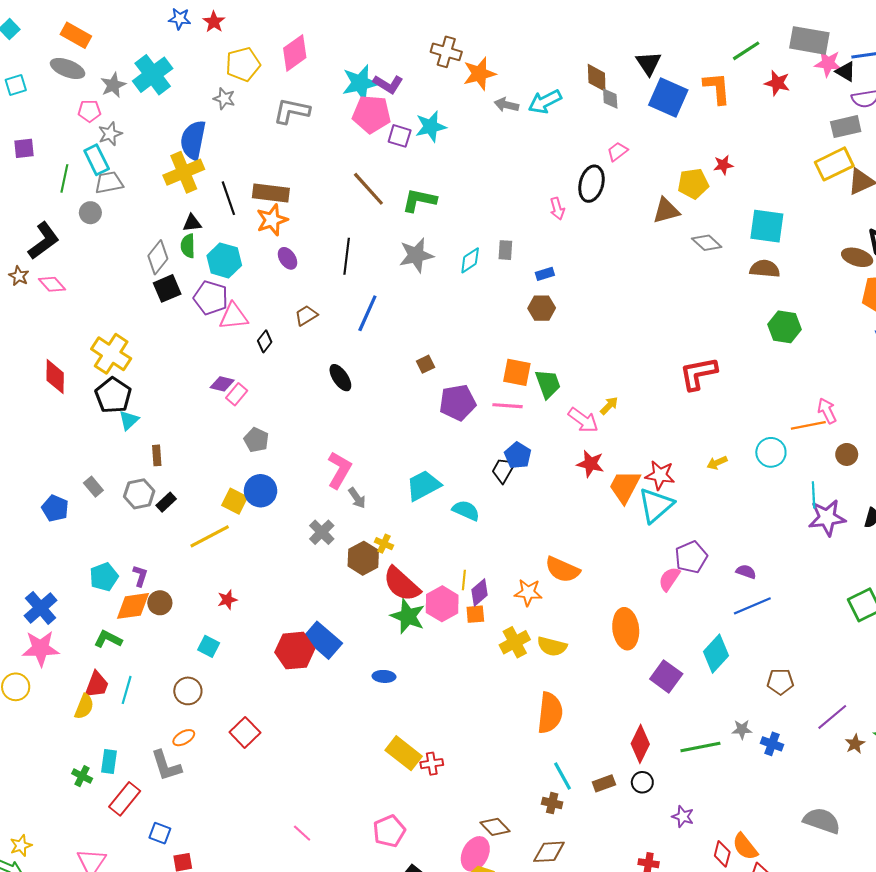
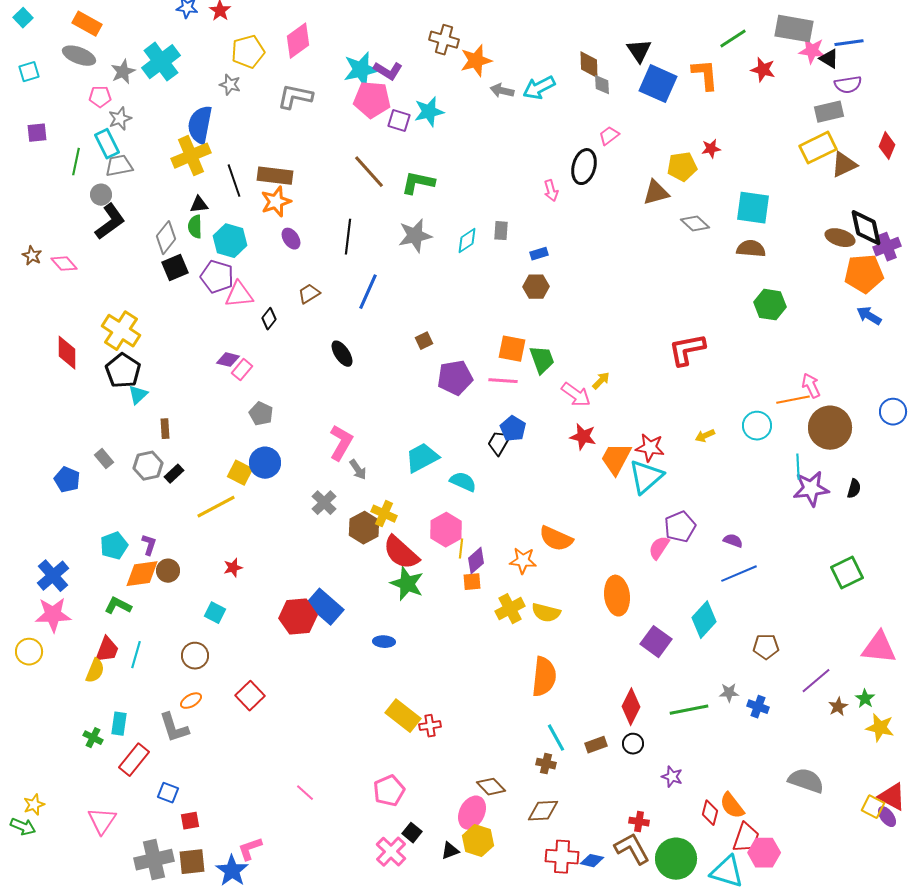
black L-shape: (44, 241) -> (110, 222), moved
brown circle: (847, 454) -> (830, 428), size x2.0
yellow cross: (384, 544) -> (384, 514), size x1.4
pink hexagon: (442, 604) -> (446, 530), moved

